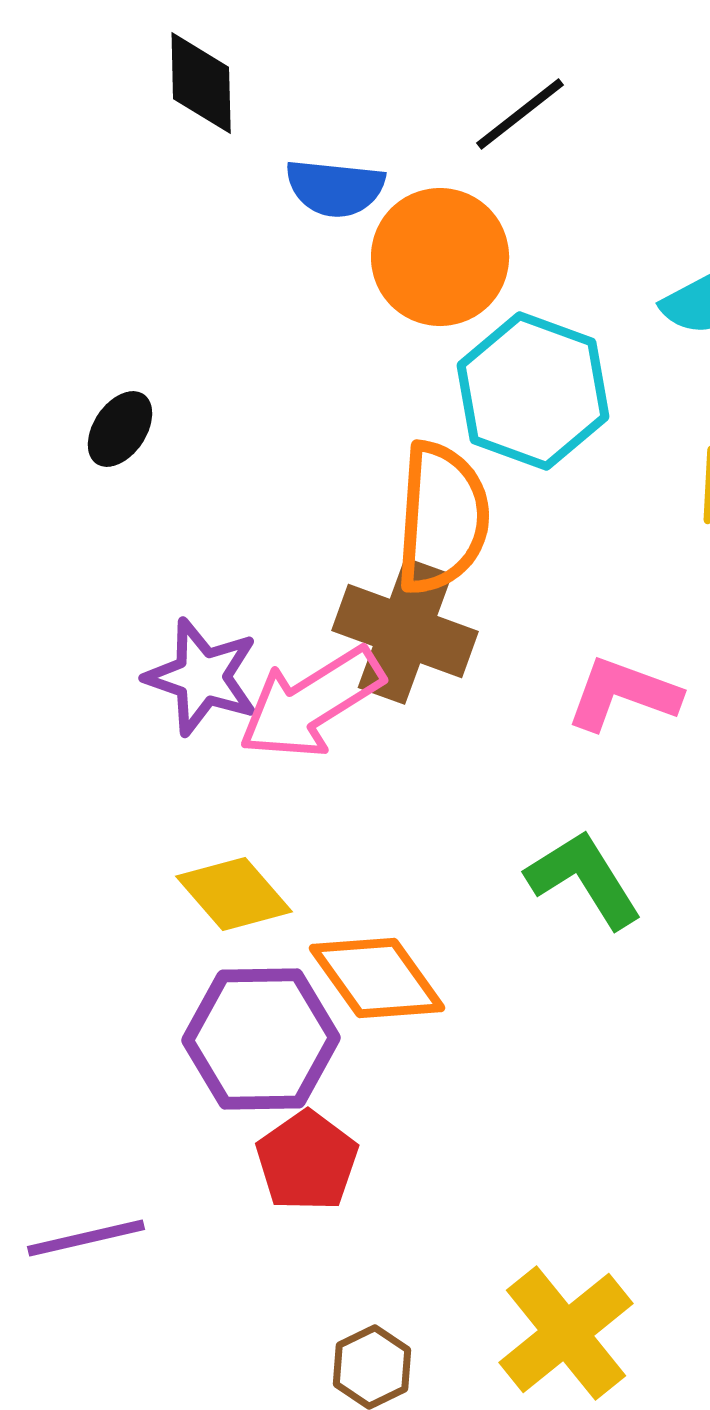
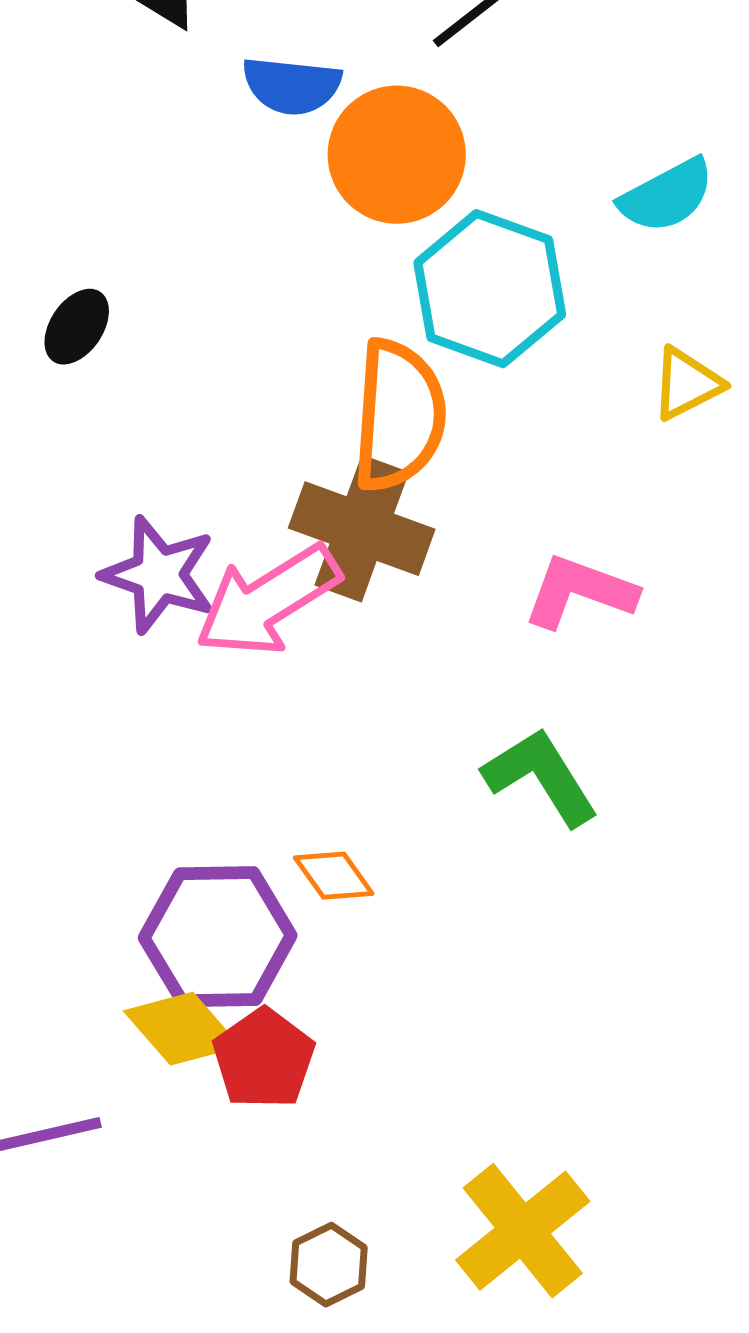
yellow diamond: (234, 894) -> (182, 1029), moved
orange diamond: (377, 978) -> (334, 876), size x0.6

